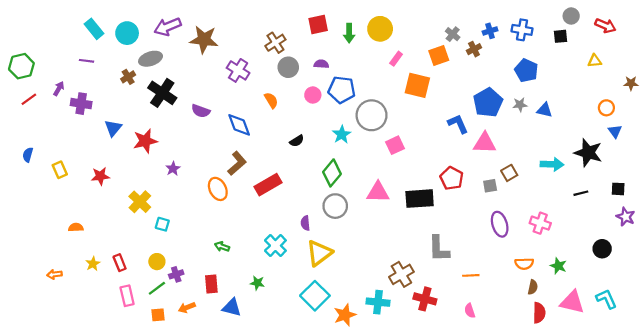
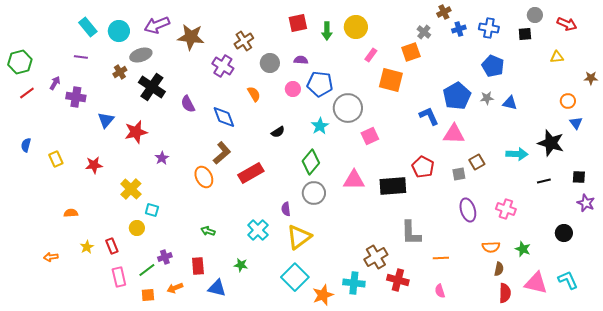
brown cross: (275, 43) -> (244, 41), moved
brown cross: (474, 49) -> (444, 12), moved
purple semicircle: (201, 111) -> (188, 104), turned 42
yellow circle: (157, 262) -> (137, 228), moved

